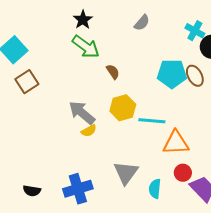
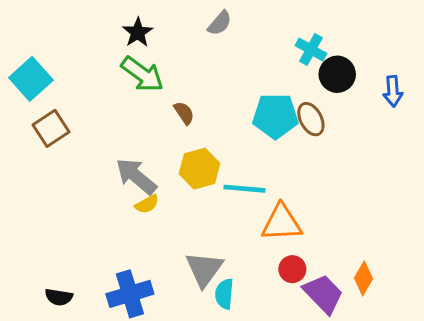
gray semicircle: (142, 23) -> (220, 23), moved
cyan semicircle: (155, 189) -> (224, 294), moved

